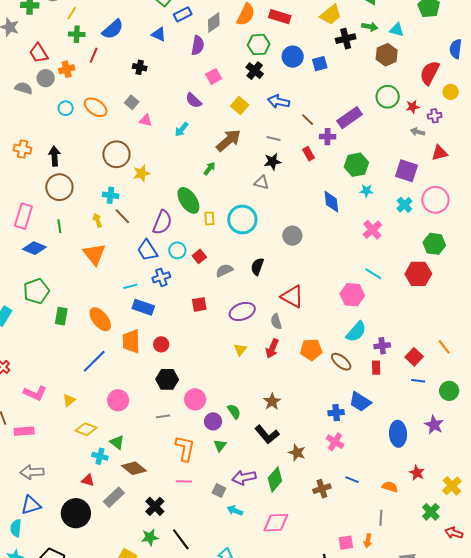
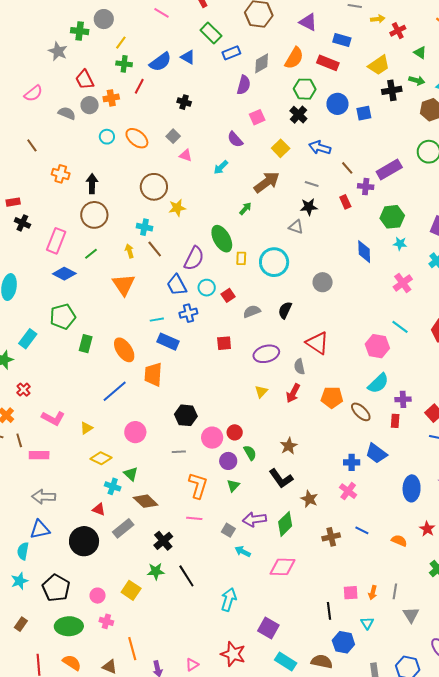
blue triangle: (159, 34) -> (188, 57), moved
green line: (59, 226) -> (91, 254), turned 56
red circle: (161, 344) -> (235, 432), moved
gray line: (381, 518) -> (395, 591), moved

